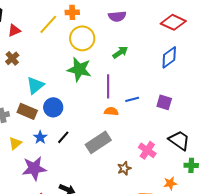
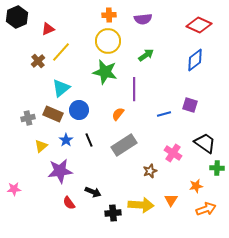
orange cross: (72, 12) -> (109, 15), moved
yellow line: (48, 24) -> (61, 52), moved
red triangle: (14, 30) -> (48, 29), moved
blue line: (132, 99) -> (164, 114), moved
orange semicircle: (111, 111) -> (118, 114), moved, turned -56
black line: (63, 137) -> (89, 140), turned -64

